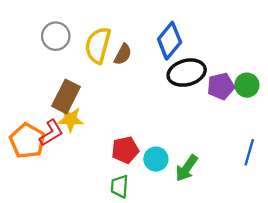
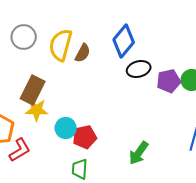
black ellipse: (187, 73) -> (139, 69), size x0.7
red L-shape: (51, 133) -> (20, 150), moved
cyan circle: (156, 159) -> (66, 128), moved

